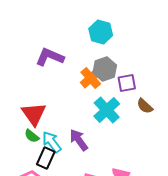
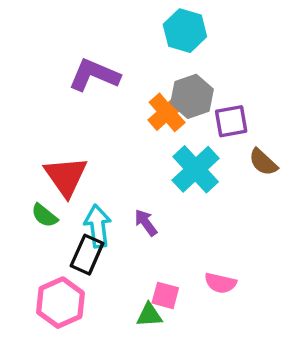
green semicircle: (32, 136) -> (44, 215), moved
purple arrow: (79, 140) -> (146, 223), size x0.7
cyan arrow: (52, 142) -> (98, 226), turned 30

